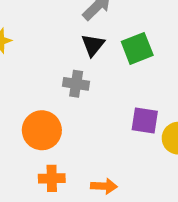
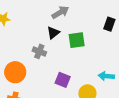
purple square: (145, 121) -> (63, 80), moved

